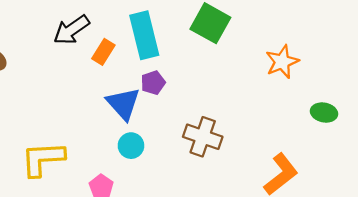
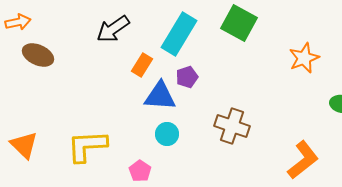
cyan rectangle: (144, 35) -> (179, 34), turned 45
orange rectangle: (103, 52) -> (142, 65), moved
blue triangle: (123, 104) -> (160, 96), turned -44

